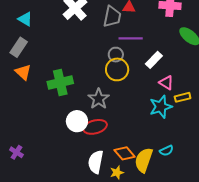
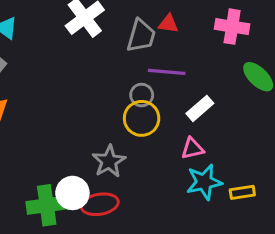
green cross: (60, 82) -> (47, 205), moved
pink triangle: (166, 83) -> (192, 148), moved, turned -49
yellow rectangle: (183, 97) -> (242, 192), moved

